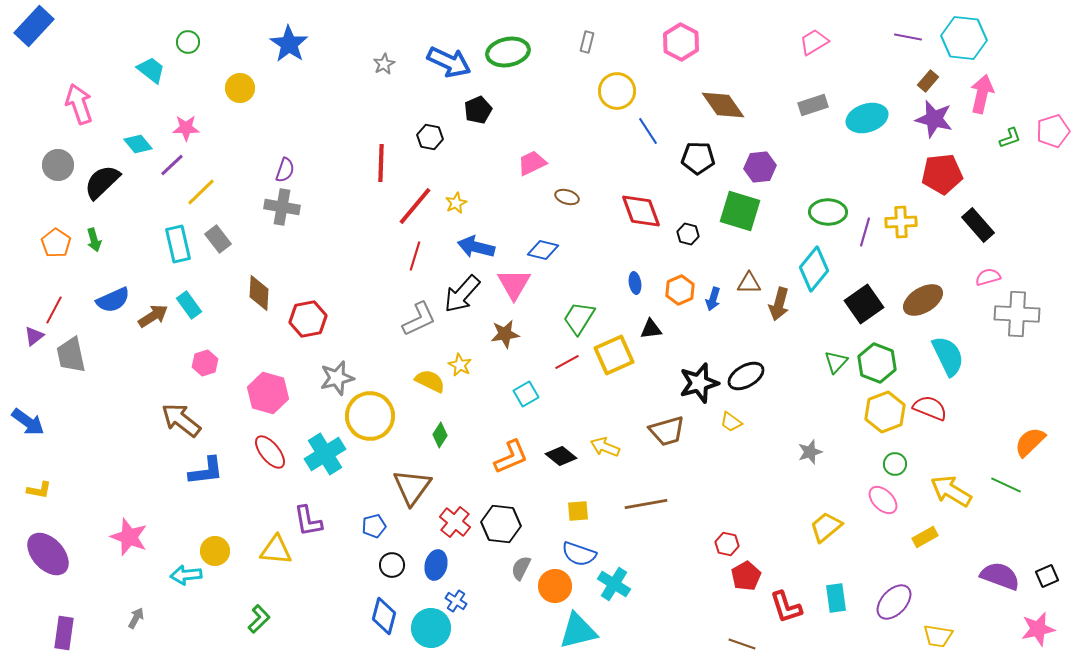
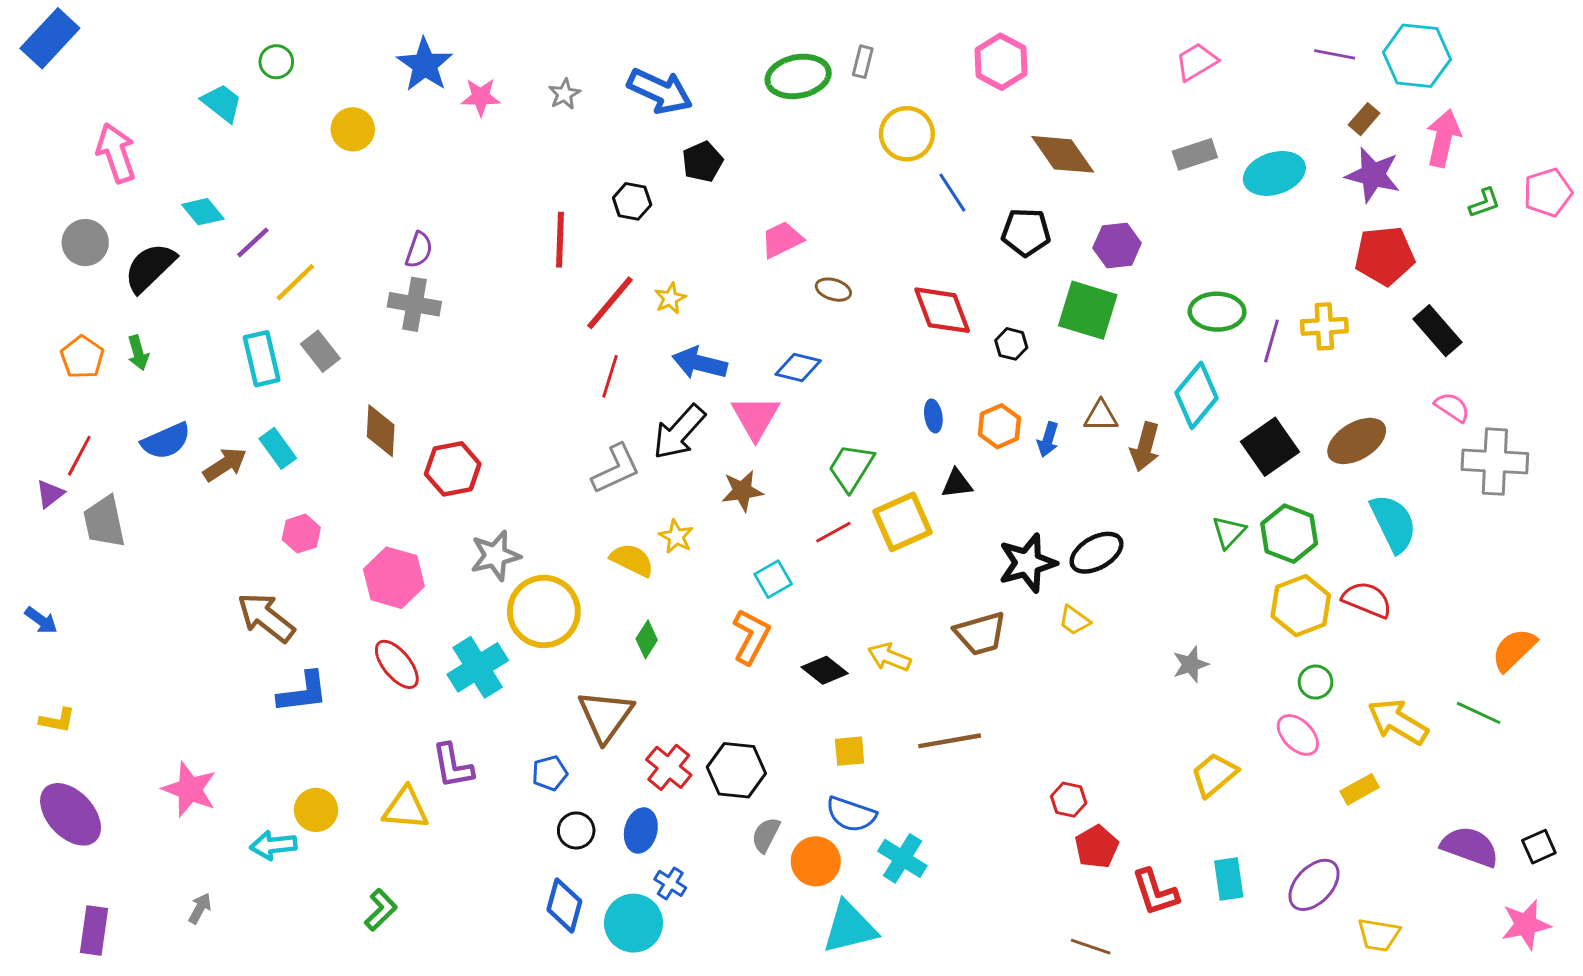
green ellipse: (508, 52) -> (798, 76), moved
pink star: (186, 128) -> (481, 97), moved
pink semicircle: (988, 277) -> (1452, 407), turned 50
blue arrow: (28, 422) -> (41, 620), size x0.7
orange L-shape: (511, 457) -> (751, 636), moved, turned -39

